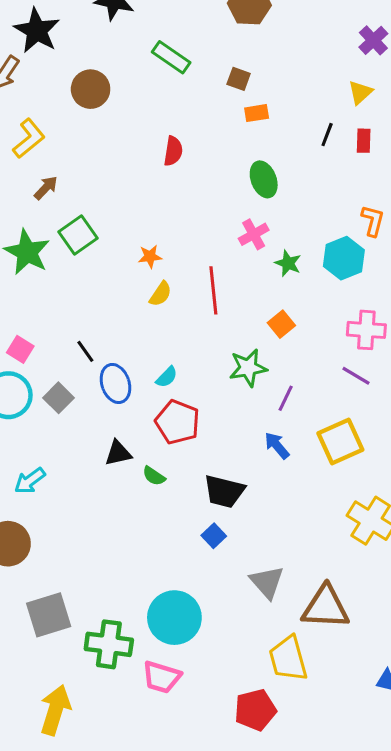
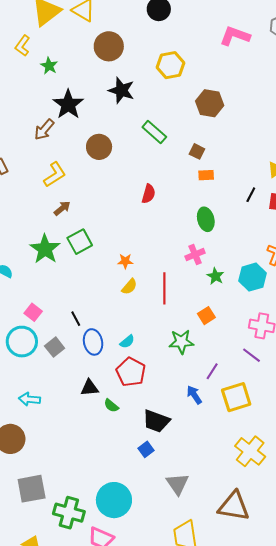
purple line: (286, 398) -> (212, 371), moved
cyan arrow: (30, 481) -> (29, 399), turned 35
brown triangle: (326, 607) -> (234, 506), moved

